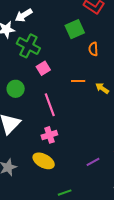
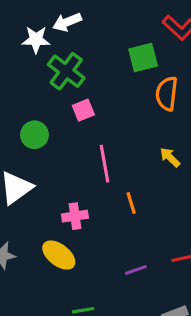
orange semicircle: (93, 49) -> (167, 94), size x1.5
orange line: (78, 81) -> (131, 203), moved, turned 64
pink line: (50, 105) -> (105, 164), moved

